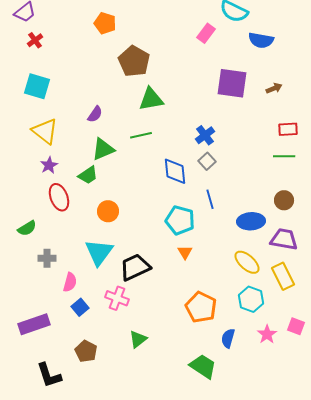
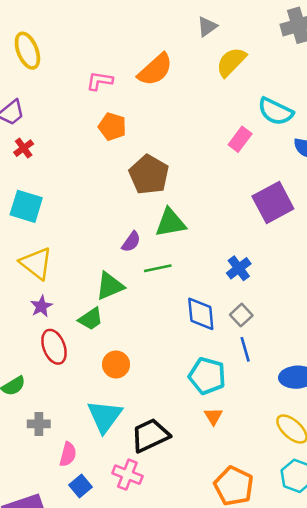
purple square: (232, 83) -> (273, 202), turned -36
purple semicircle: (95, 114) -> (131, 242), moved
gray square: (207, 161) -> (241, 315), moved

